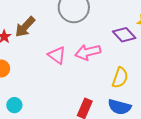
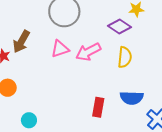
pink triangle: (57, 55) -> (60, 49), moved, turned -42
yellow semicircle: (120, 78) -> (125, 57), moved

